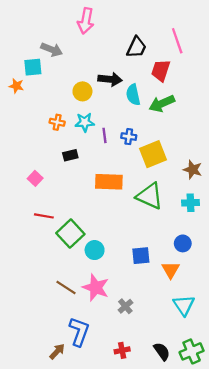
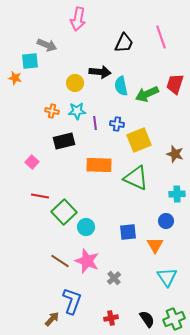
red trapezoid: (161, 70) -> (175, 84), moved
black rectangle: (70, 155) -> (64, 141), size x1.5
cyan cross: (190, 203) -> (177, 194), moved

